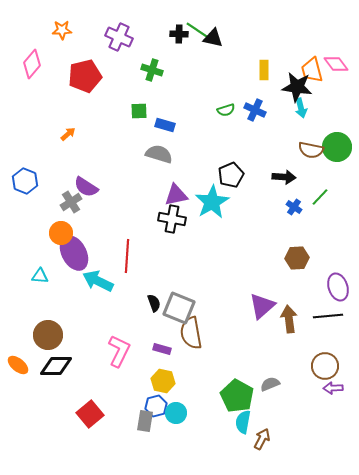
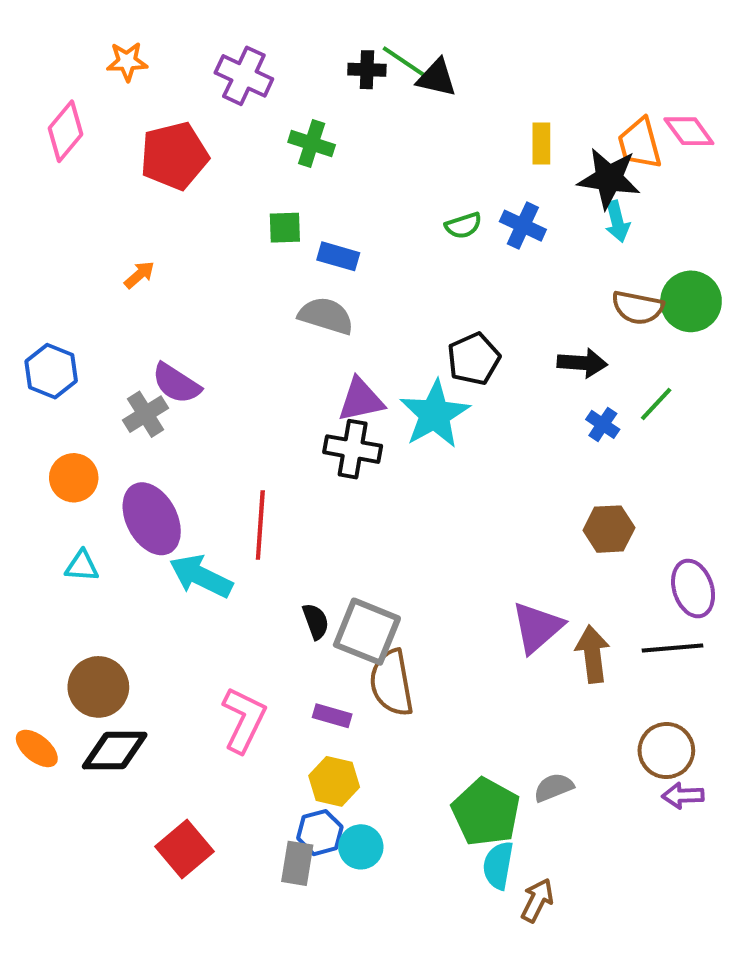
orange circle: (61, 233) -> (74, 478), moved

